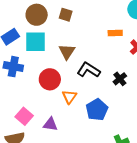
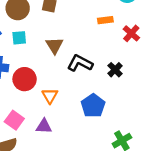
cyan square: (35, 42) -> (19, 38), size x0.6
red circle: (50, 79) -> (25, 79), moved
orange triangle: (69, 97) -> (50, 96), moved

